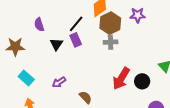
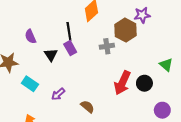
purple star: (138, 15) -> (142, 15), moved
brown hexagon: (110, 23) -> (126, 30), moved
black line: (76, 24) -> (69, 31), turned -42
cyan rectangle: (26, 78) -> (30, 84), moved

